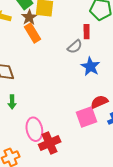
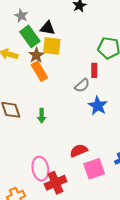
green arrow: (12, 102) -> (42, 116), moved
red semicircle: (99, 102) -> (79, 151), moved
pink square: (87, 117) -> (94, 169), moved

